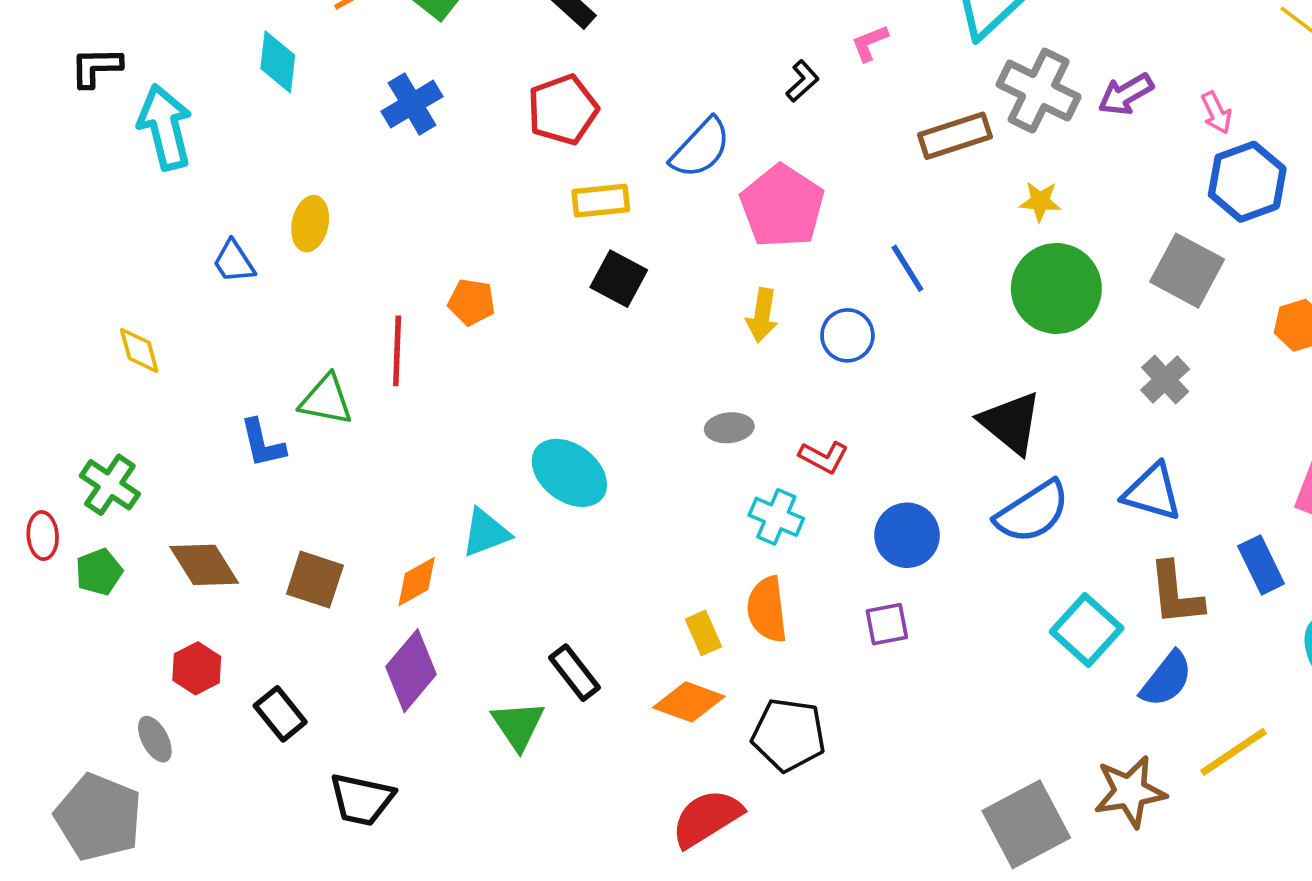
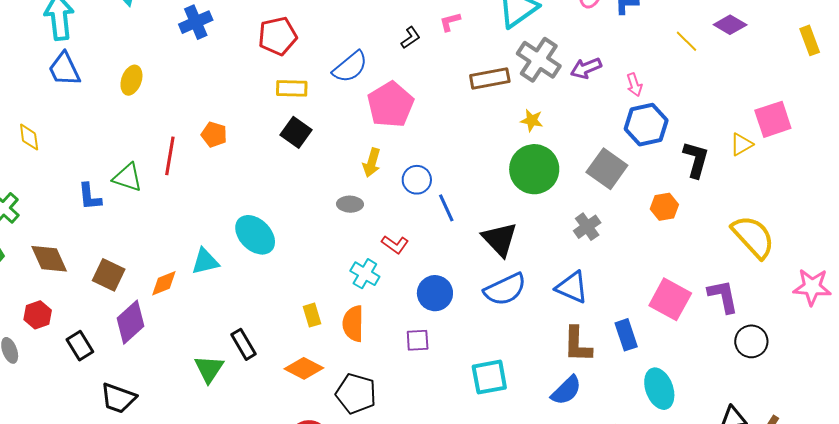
blue trapezoid: (234, 262) -> (64, 69), moved, size x1.4
blue line: (907, 268) -> (446, 208), moved
gray ellipse: (729, 428) -> (350, 204), moved
cyan square: (1087, 630) -> (489, 377), moved, turned 30
yellow rectangle: (703, 633) -> (312, 315), moved
purple diamond: (411, 671) -> (130, 322), moved

